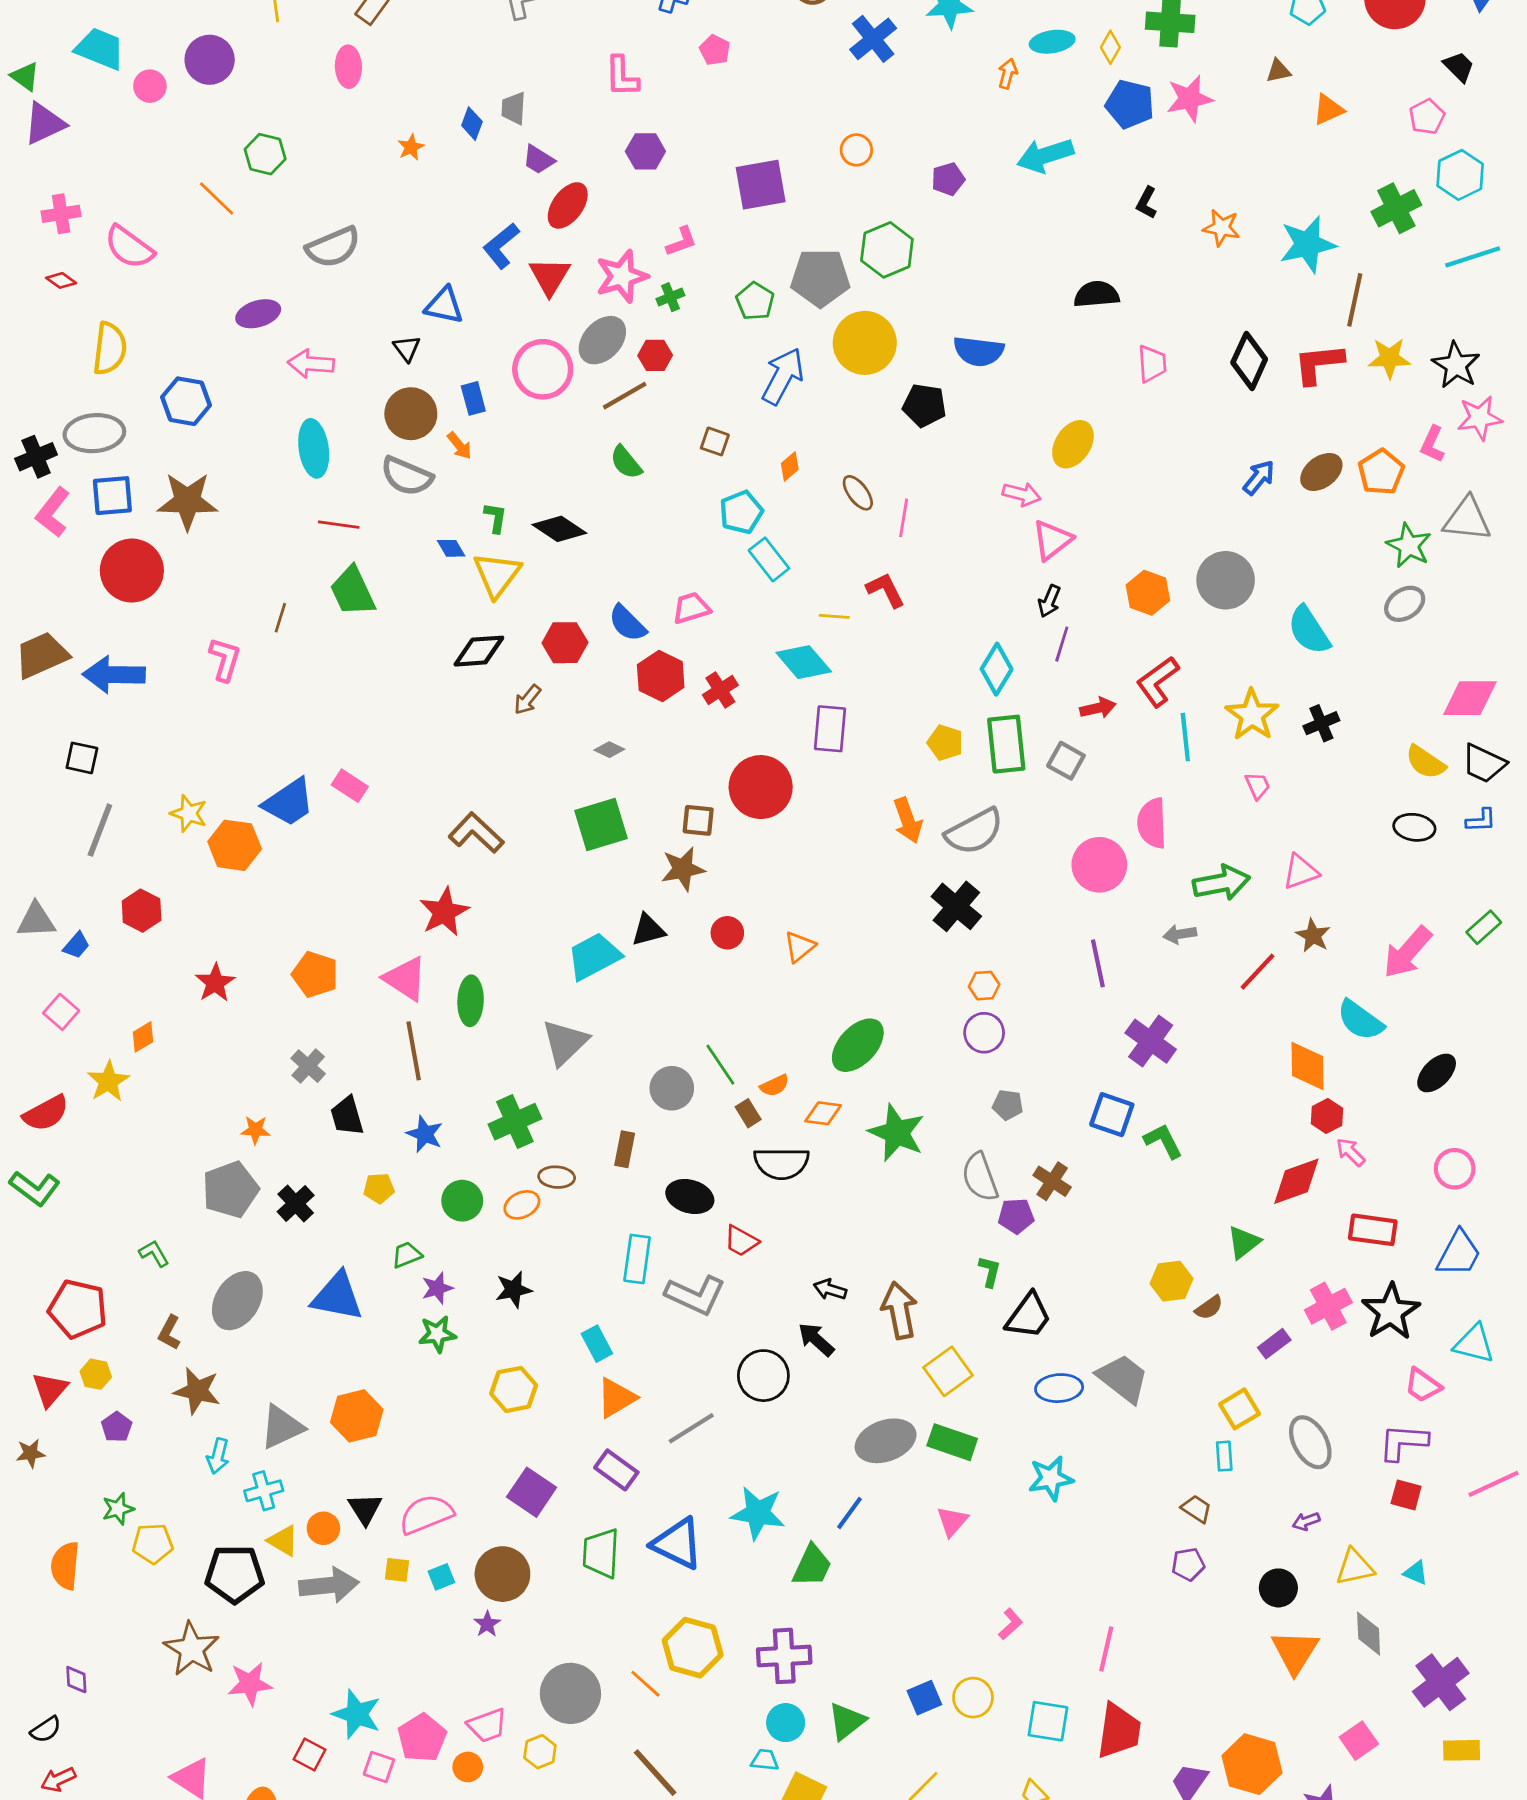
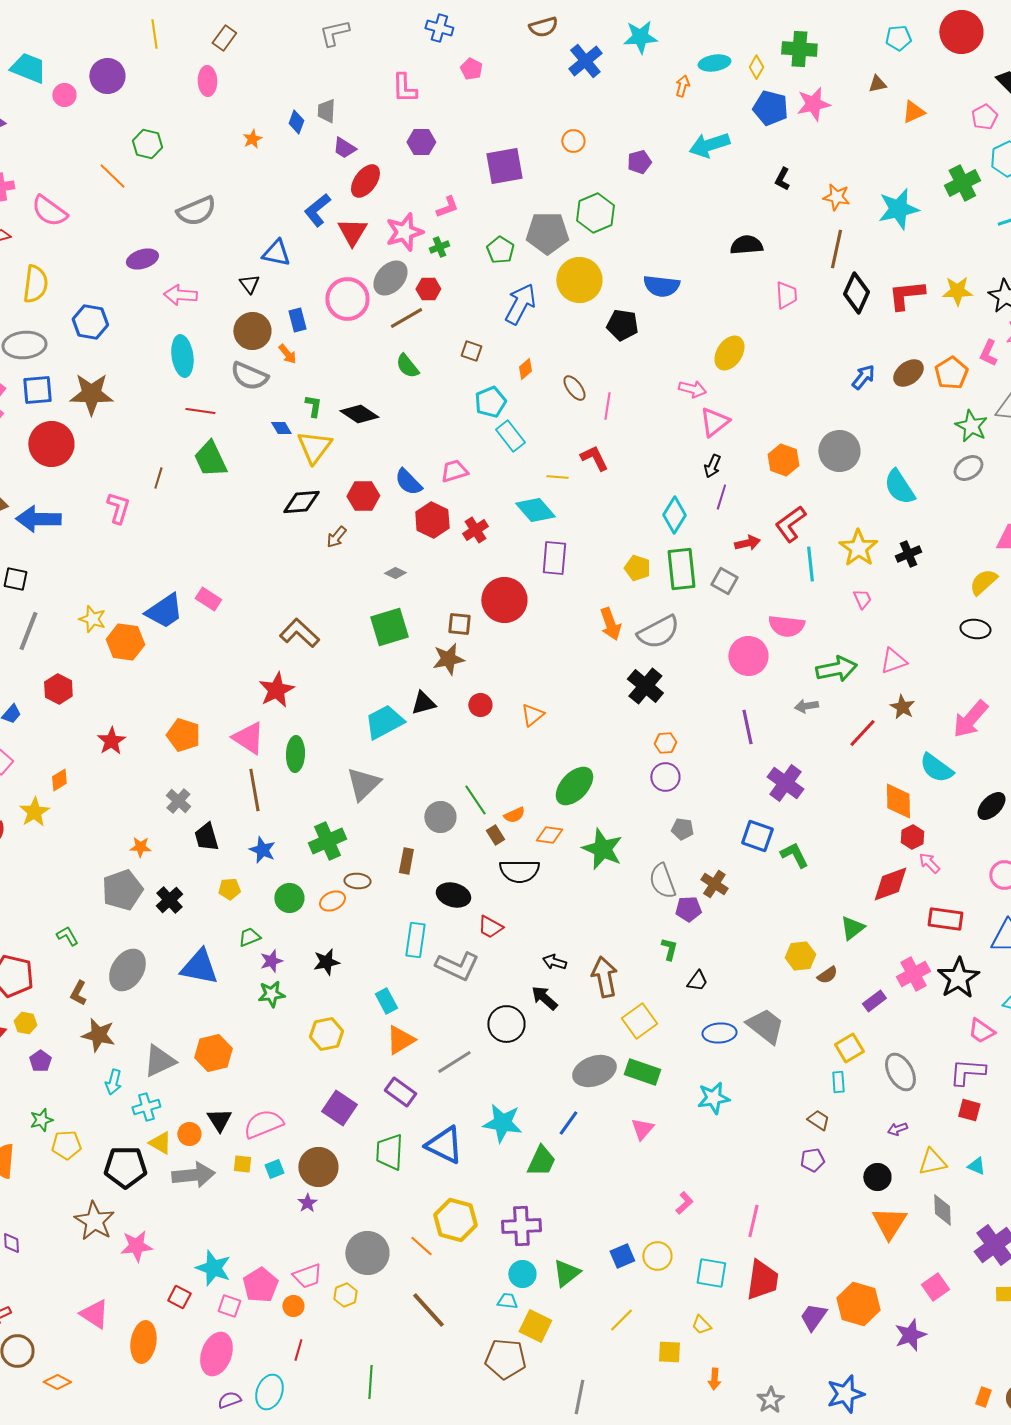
brown line: (1355, 300) -> (836, 249), moved
yellow semicircle: (1425, 762) -> (983, 582), turned 104
pink semicircle: (1152, 823) -> (786, 626), turned -81
black trapezoid: (1029, 1316) -> (697, 981), size x0.6

